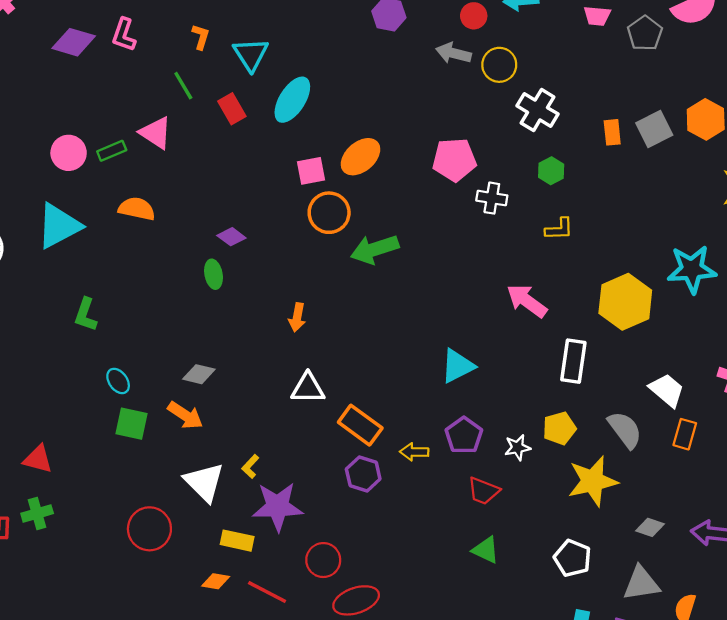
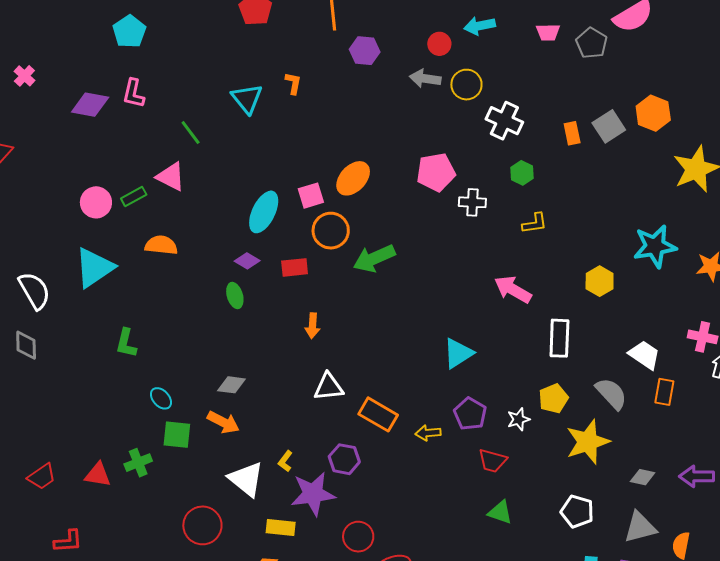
orange L-shape: (201, 37) -> (293, 83), moved
cyan ellipse: (292, 100) -> (264, 212), moved
red rectangle: (232, 109) -> (295, 267), moved, turned -60
yellow hexagon: (625, 302) -> (600, 281), size x0.6
purple hexagon: (363, 474) -> (344, 459), moved
green cross: (37, 513) -> (138, 463), moved

